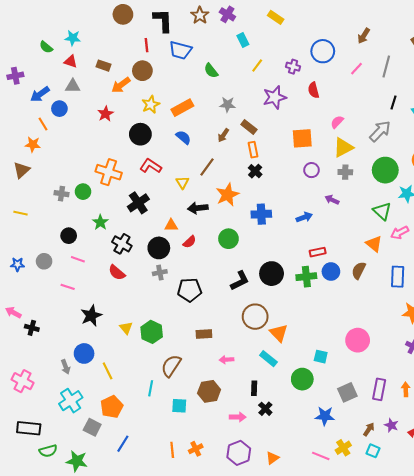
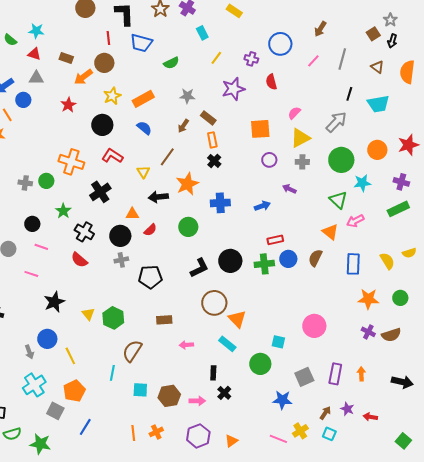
green semicircle: (211, 71) -> (171, 63), turned -77
brown hexagon: (209, 391) -> (169, 396), moved

